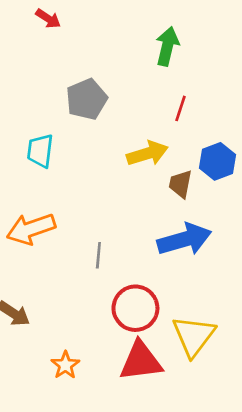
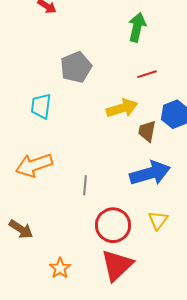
red line: (180, 108) -> (147, 74), turned 54
yellow triangle: (194, 336) -> (158, 220), moved, size x0.6
red triangle: (141, 361) -> (117, 265), turned -36

